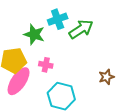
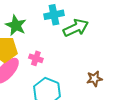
green star: (34, 34) -> (16, 25), moved

